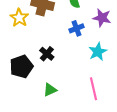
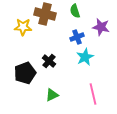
yellow star: (19, 18) -> (23, 27), turned -30
cyan star: (98, 52) -> (85, 57), moved

